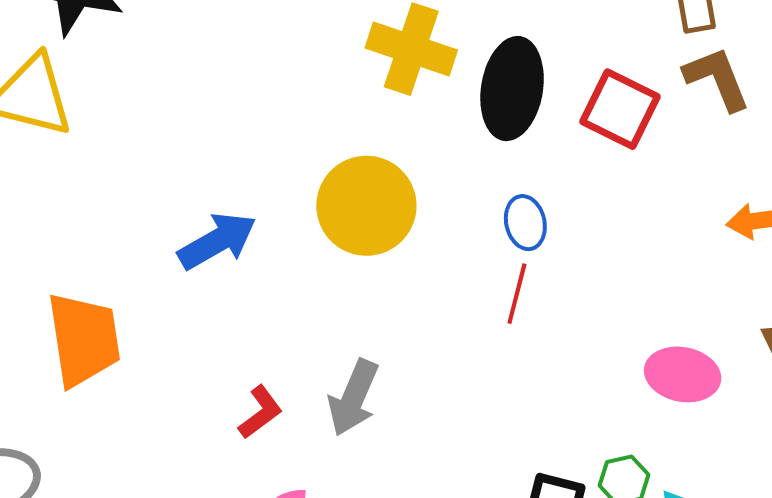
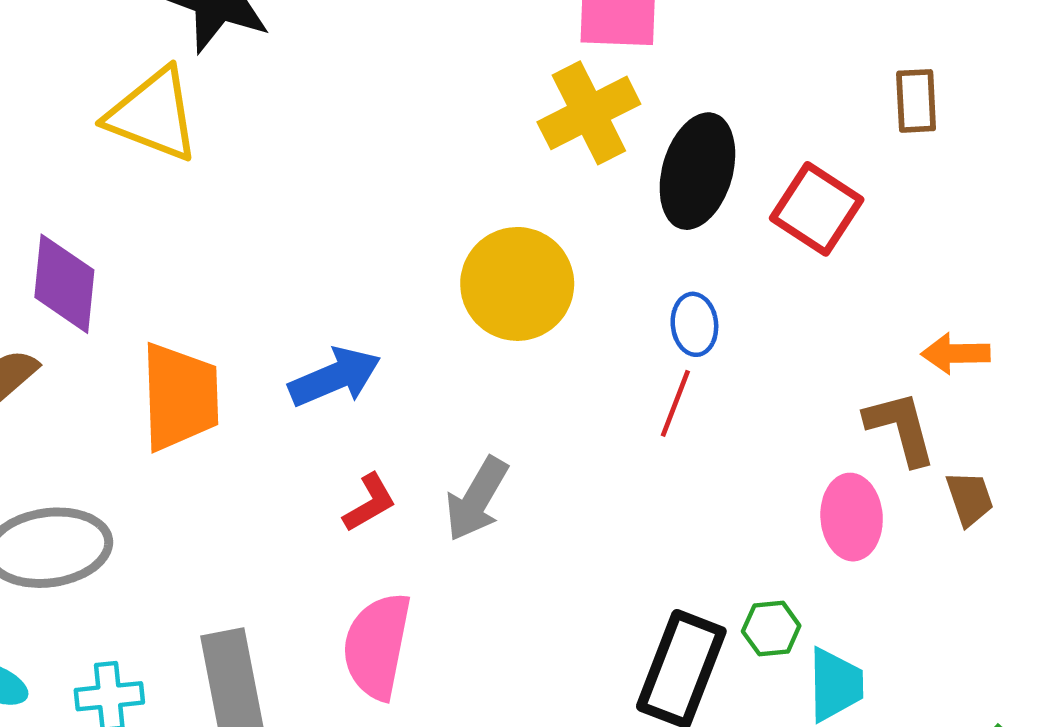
yellow cross: (411, 49) -> (589, 113), turned 38
brown L-shape: (717, 79) -> (900, 428), moved
blue arrow: (217, 241) -> (335, 377), moved
pink ellipse: (683, 374) -> (852, 517), turned 68

